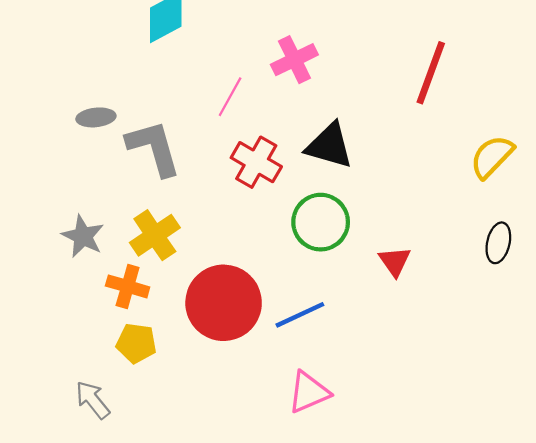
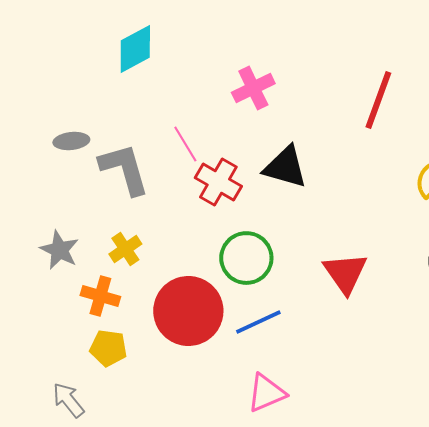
pink line: (230, 97) -> (185, 144), moved, turned -60
green circle: (321, 222) -> (246, 258), moved
yellow cross: (155, 235) -> (125, 249), size x0.7
red triangle: (395, 261) -> (345, 273), size x1.5

